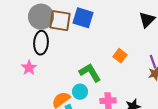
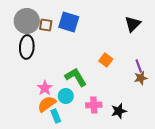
brown square: (60, 21) -> (46, 25), size x0.6
pink star: (29, 68) -> (45, 88), moved

